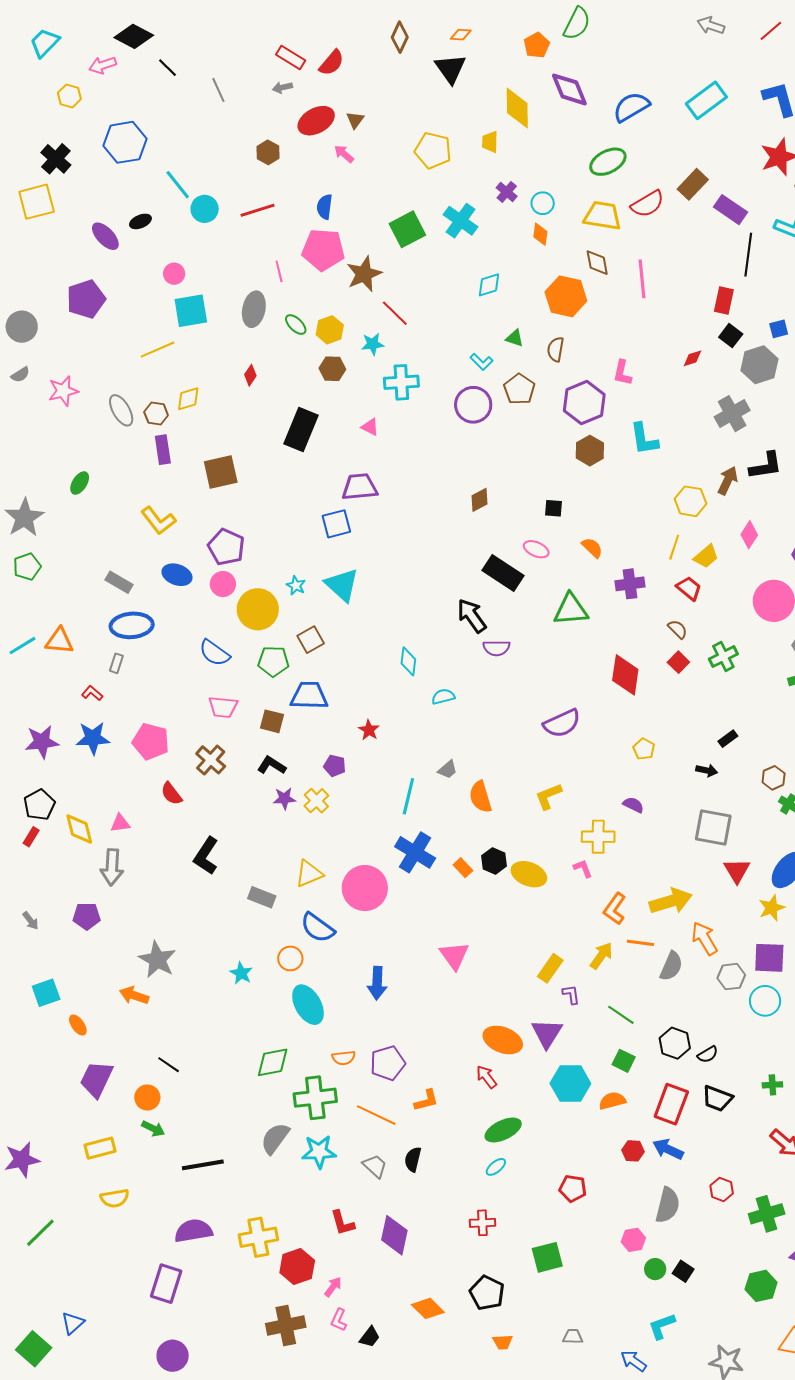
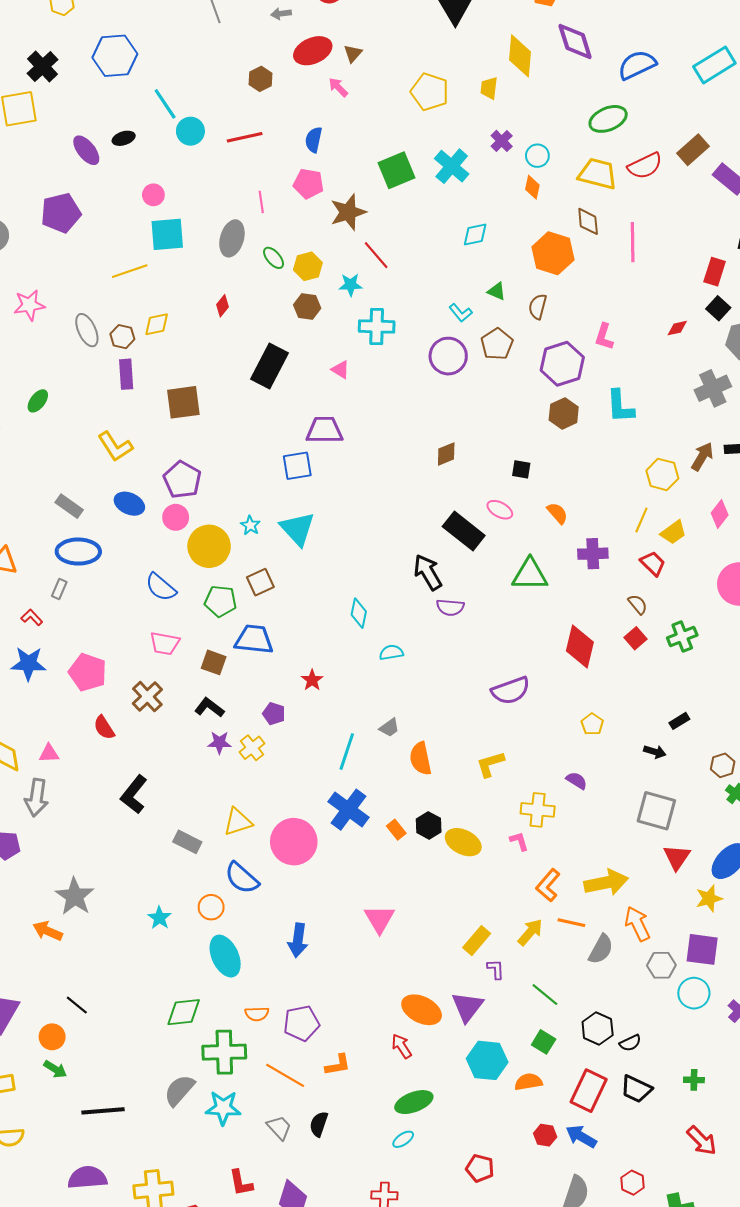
pink pentagon: (323, 250) -> (308, 184), size x0.7

